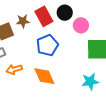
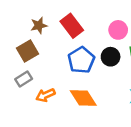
black circle: (65, 13) -> (111, 57), moved
brown star: (23, 21) -> (39, 25), moved

